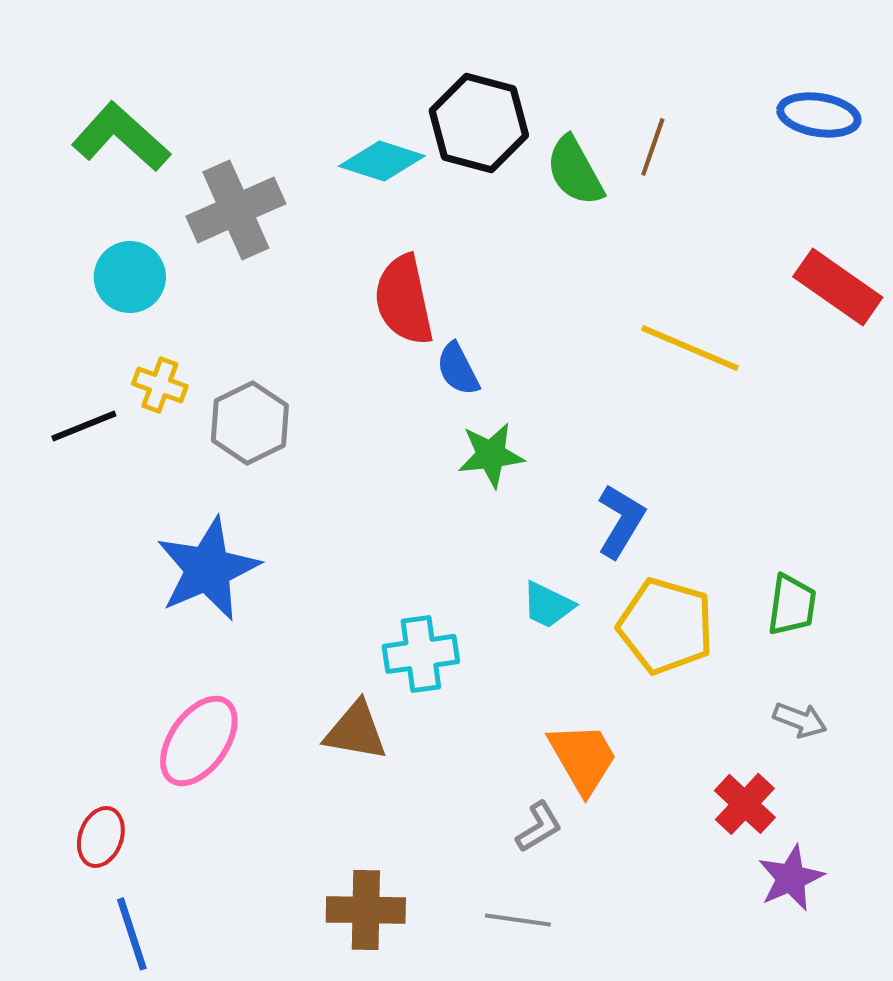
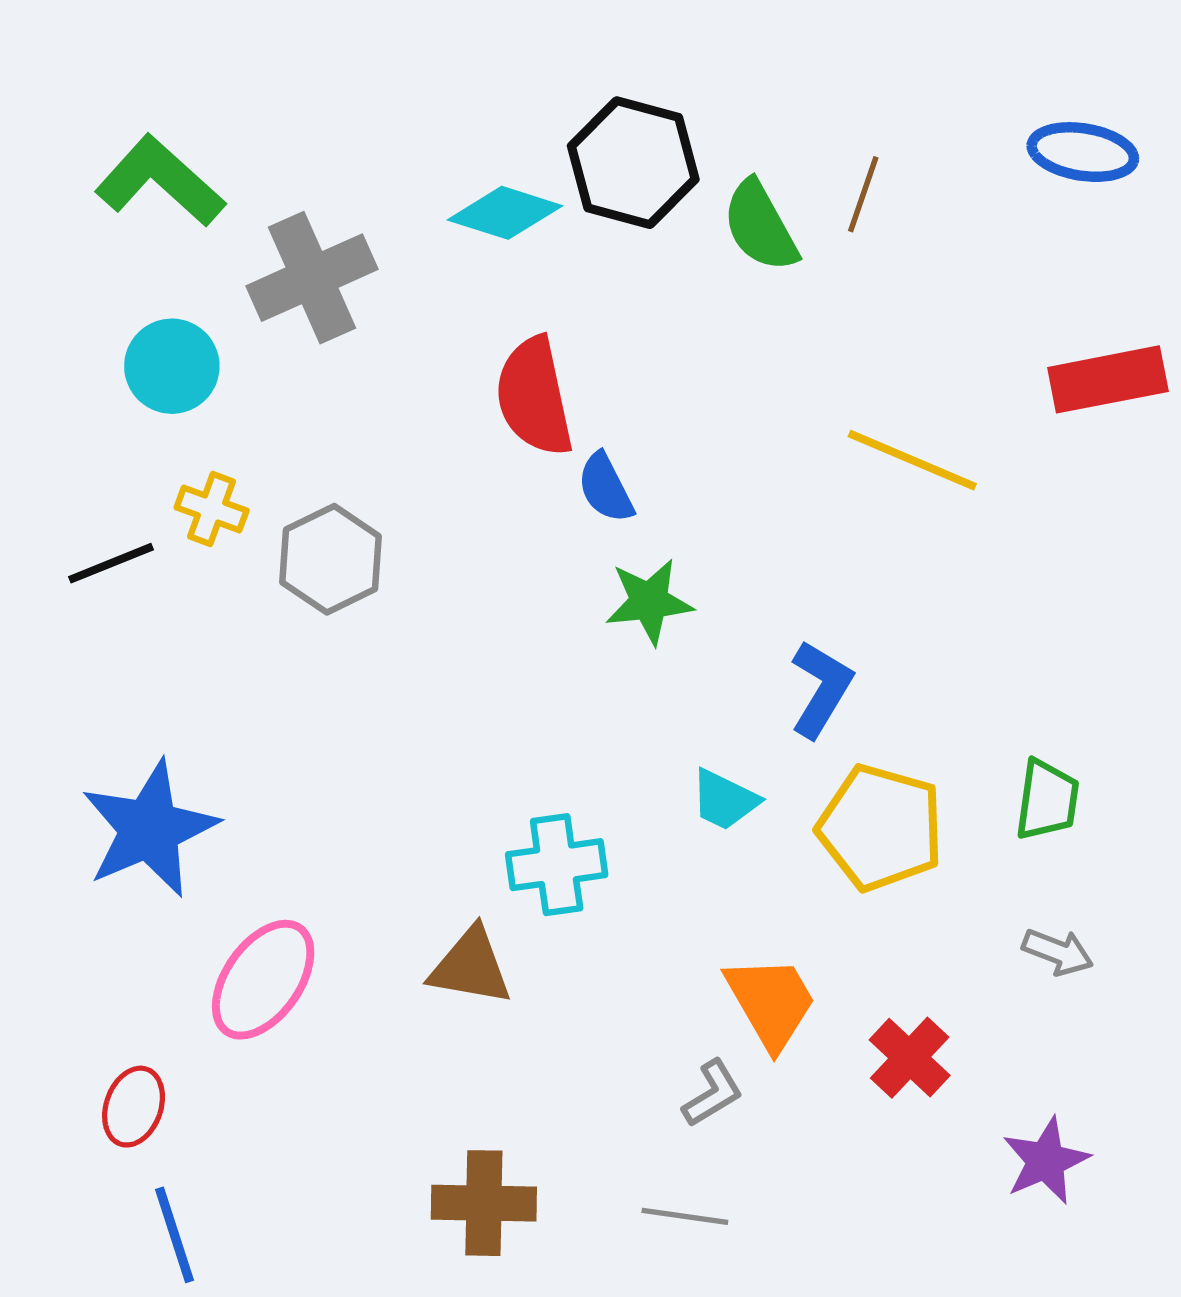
red rectangle: (838, 287) -> (1108, 379), turned -46
blue star: (208, 569) -> (149, 829), moved
red cross: (745, 804) -> (910, 1058), moved

